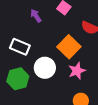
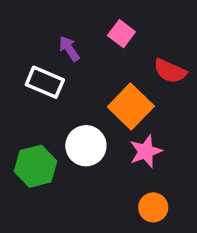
white rectangle: (20, 47) -> (45, 82), moved

